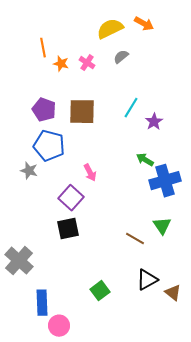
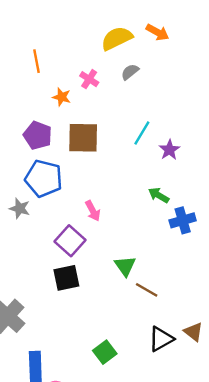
orange star: (61, 64) -> (62, 97), moved
blue cross: (165, 181) -> (183, 220), size x0.7
green triangle: (162, 226) -> (125, 266), moved
brown triangle: (173, 293) -> (193, 332), moved

